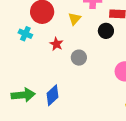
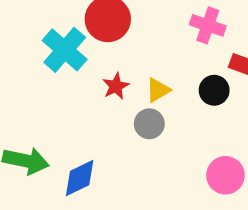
yellow triangle: (75, 19) -> (158, 90), moved
cyan cross: (25, 34) -> (65, 50), size x1.6

